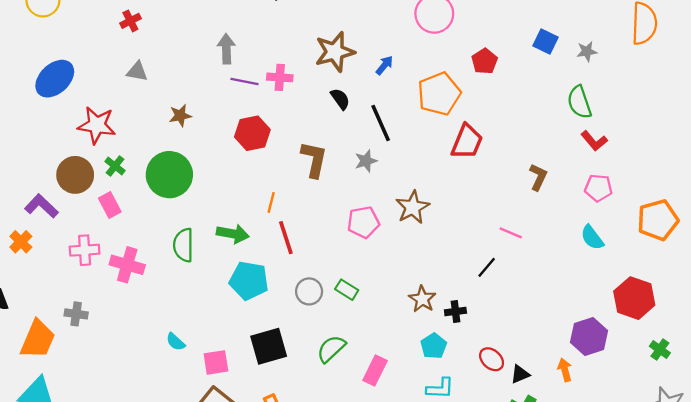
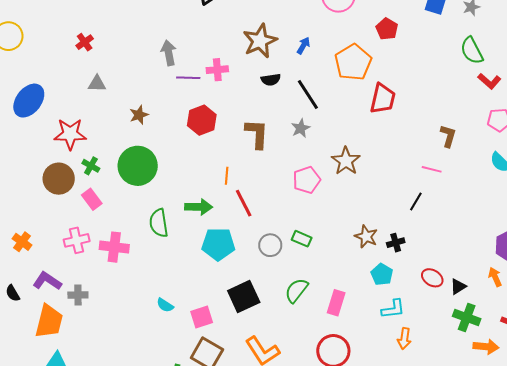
black semicircle: (340, 99) -> (271, 80), turned 126
brown L-shape: (538, 177) -> (448, 136), moved
purple L-shape: (41, 206) -> (47, 281), moved

